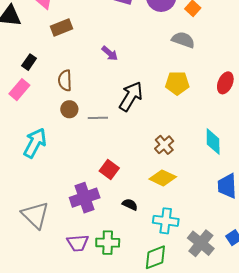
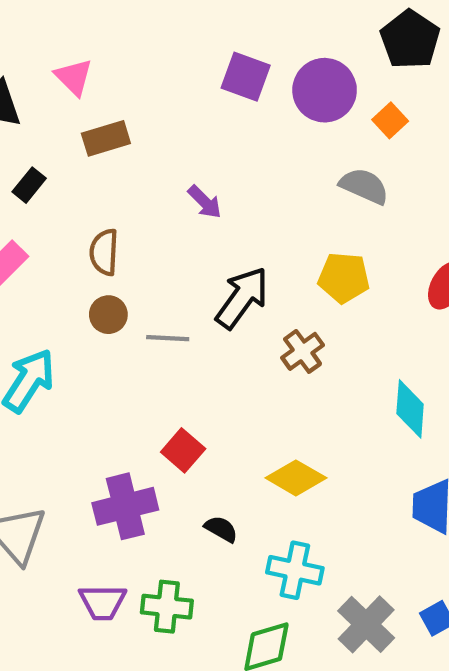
black rectangle: (29, 62) -> (29, 185), moved
brown cross: (164, 145) -> (303, 351), moved

